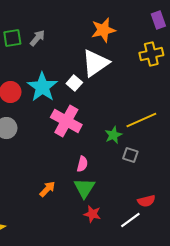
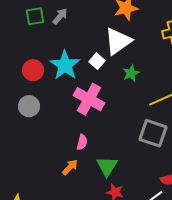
green star: (113, 135) -> (131, 73), moved
gray square: (130, 155) -> (153, 133), size x1.8
pink semicircle: (82, 164) -> (82, 142), moved

